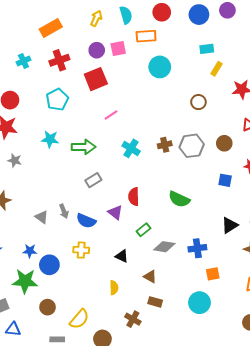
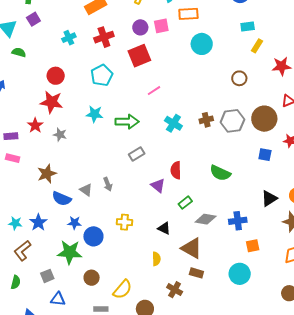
brown circle: (224, 143) -> (264, 119), size x1.6
blue semicircle: (86, 221) -> (62, 199), moved
brown triangle: (150, 277) -> (192, 248), size x1.6

